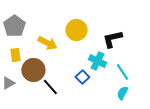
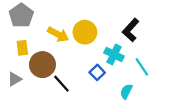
yellow circle: (76, 30) -> (85, 32), moved
black L-shape: (112, 39) -> (131, 30), turned -35
cyan semicircle: (122, 93) -> (126, 91), moved

